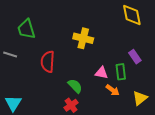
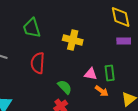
green trapezoid: (26, 29) -> (32, 28), moved
purple rectangle: (135, 57) -> (124, 41), moved, turned -56

